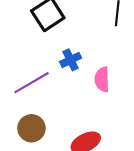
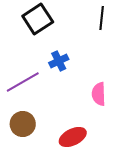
pink semicircle: (102, 79) -> (99, 94), moved

